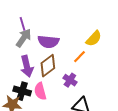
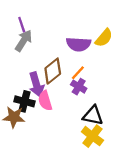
purple semicircle: (48, 42) -> (79, 44), moved
orange line: (80, 57) -> (78, 73), moved
purple arrow: (27, 66) -> (36, 84), moved

